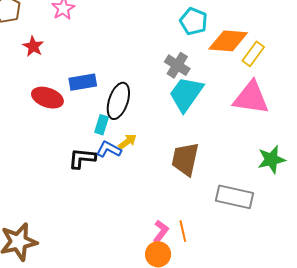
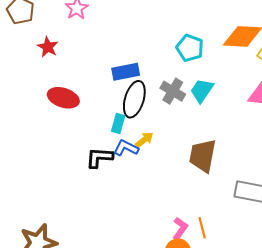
cyan pentagon: (194, 21) -> (190, 48), moved
gray cross: (177, 65) -> (173, 91), moved
blue rectangle: (83, 82) -> (126, 72), moved
cyan trapezoid: (186, 94) -> (202, 91), size x0.7

